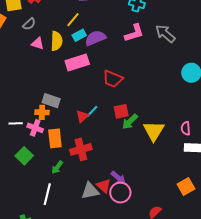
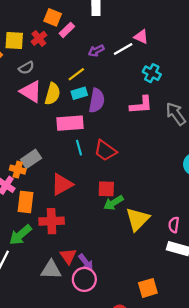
purple semicircle: (95, 38) -> (97, 101), turned 110
pink triangle: (38, 43) -> (31, 92), size x1.5
gray rectangle: (51, 101) -> (31, 159), turned -66
cyan line: (92, 111) -> (79, 148), moved, turned -72
red triangle: (82, 116) -> (62, 184), size x1.5
green arrow: (57, 167) -> (20, 235), size x1.5
red triangle: (104, 186) -> (68, 256), moved
orange square: (186, 186) -> (148, 288), moved

